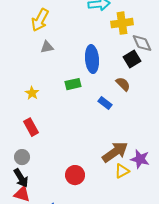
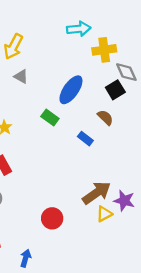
gray triangle: (47, 47) -> (21, 76), turned 40
blue ellipse: (92, 59) -> (71, 90), turned 40
green rectangle: (73, 84) -> (50, 117), turned 49

